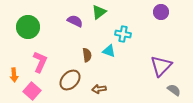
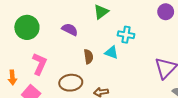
purple semicircle: (75, 21) -> (70, 29), moved
brown ellipse: (70, 80) -> (71, 83), turned 40

